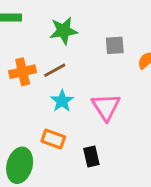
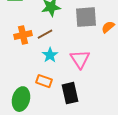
gray square: (115, 45) -> (86, 17), size x1.6
black rectangle: (91, 157) -> (70, 93), size x1.5

